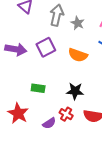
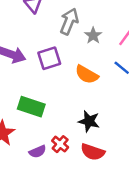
green rectangle: (38, 88) -> (31, 107), size x1.5
black star: (75, 91) -> (89, 121), moved

